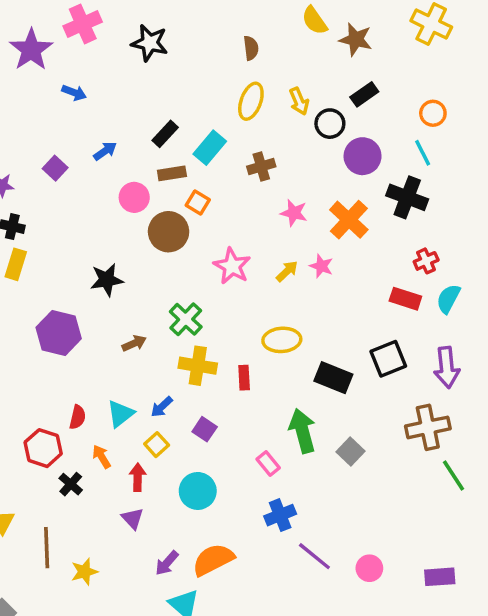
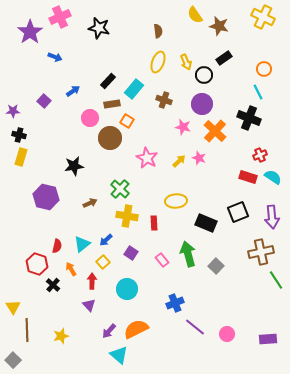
purple circle: (363, 156) -> (202, 104), moved
brown cross: (261, 166) -> (164, 100), turned 35
cyan semicircle: (448, 299) -> (273, 177), turned 96
pink rectangle: (268, 463) -> (162, 260), moved
brown line: (47, 548) -> (27, 330), moved

